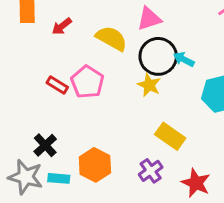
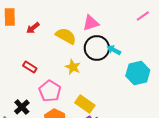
pink pentagon: (87, 82) -> (50, 91), moved
yellow star: (149, 85) -> (73, 67), moved
yellow rectangle: (170, 136) -> (85, 104), moved

